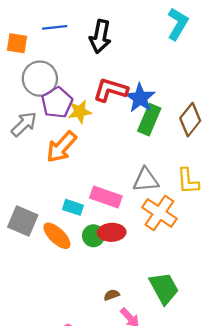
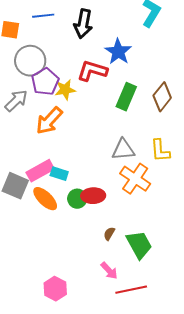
blue star: (140, 98) -> (118, 52), moved
pink rectangle: (106, 197) -> (40, 171), moved, turned -48
brown semicircle: (112, 295) -> (109, 234), moved, turned -40

